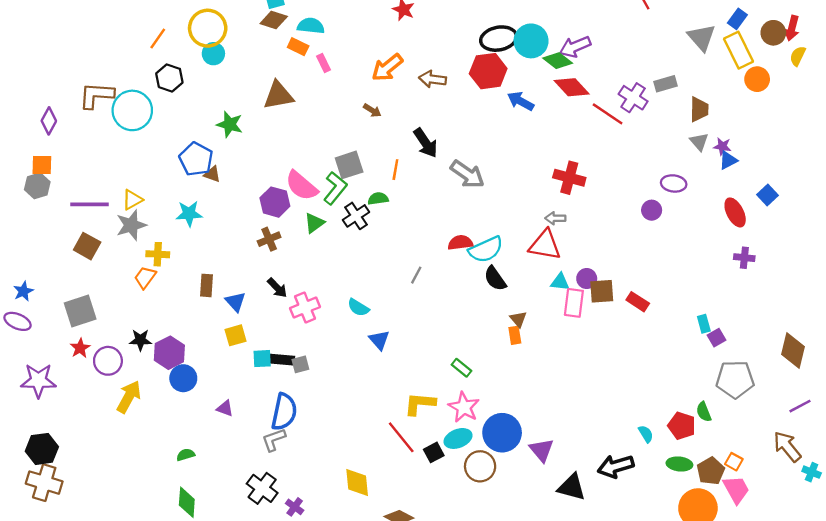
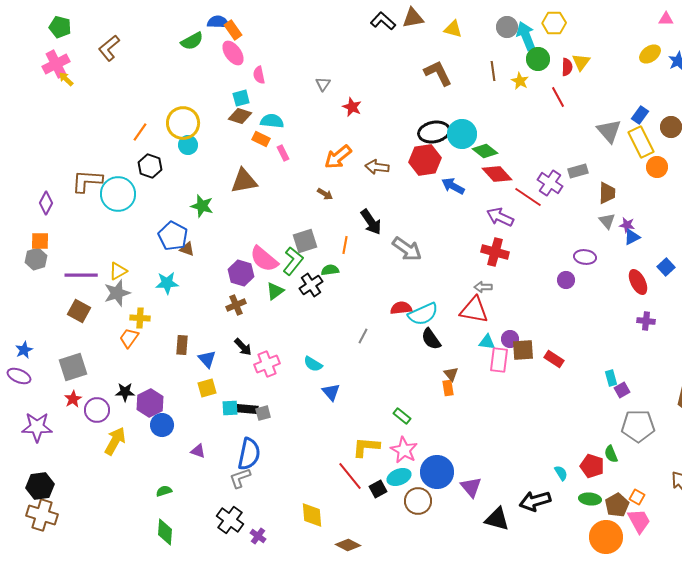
purple arrow: (575, 47) -> (500, 217), moved, turned 48

